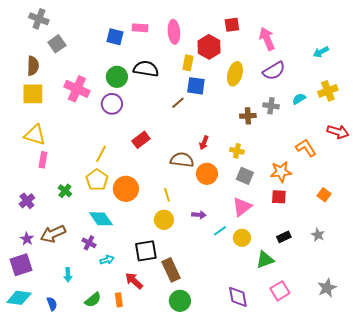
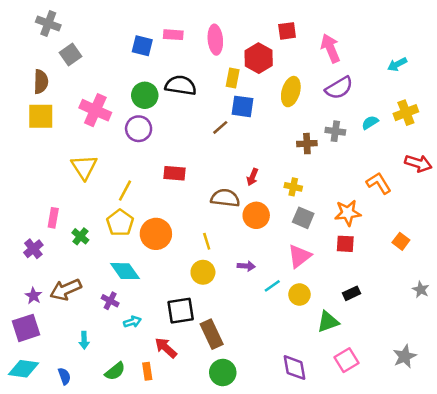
yellow triangle: (35, 135) -> (84, 167), moved, turned 40
red rectangle: (141, 140) -> (174, 173), turned 42
pink rectangle: (43, 160) -> (53, 218), moved
gray star: (318, 235) -> (421, 290), moved

